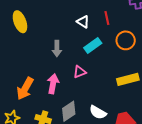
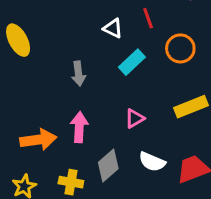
pink triangle: (80, 72) -> (135, 118), moved
orange arrow: (25, 89) -> (38, 140), turned -120

